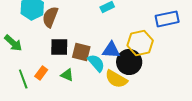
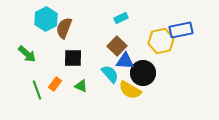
yellow hexagon: (140, 43) -> (161, 41), moved
brown square: (81, 52) -> (117, 46), moved, turned 30

